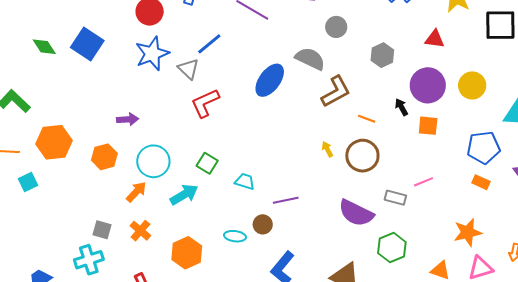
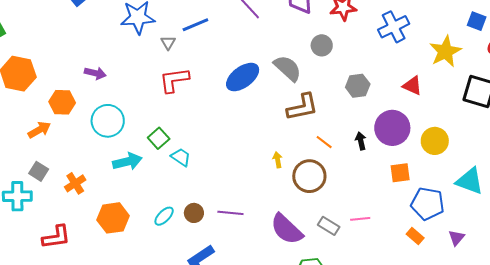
gray triangle: (188, 69) -> (168, 43), size x0.7
orange square: (428, 126) -> (400, 173), moved, turned -30
cyan trapezoid: (245, 181) -> (181, 157), moved
orange arrow: (136, 192) -> (39, 130), moved
purple line: (286, 200) -> (230, 213), moved
cyan ellipse: (235, 236) -> (164, 216), turned -70

